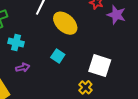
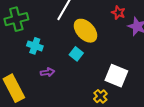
cyan square: (58, 56) -> (76, 54), moved
purple arrow: (23, 68) -> (47, 72), moved

